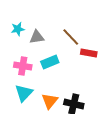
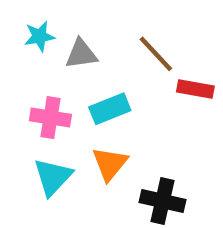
orange triangle: (50, 101) -> (110, 164), moved

